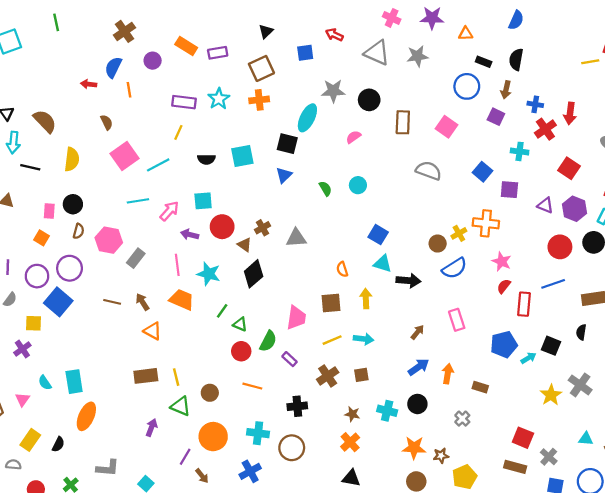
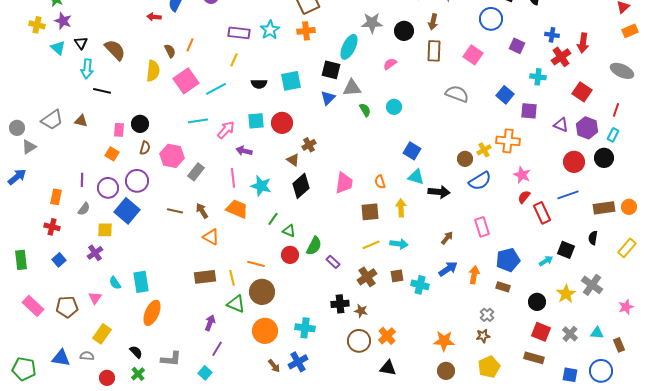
orange line: (129, 90) -> (190, 45), moved, turned 32
brown arrow: (506, 90) -> (433, 22), moved
yellow semicircle: (72, 159) -> (153, 71), moved
red circle: (222, 227) -> (282, 123), moved
gray triangle: (296, 238) -> (352, 88), moved
red rectangle: (524, 304) -> (542, 213), turned -30
pink trapezoid: (296, 318) -> (344, 183), moved
blue pentagon: (504, 345) -> (508, 260), moved
orange line: (252, 386) -> (256, 264), moved
brown circle: (210, 393) -> (262, 292), size x1.6
black circle: (417, 404) -> (537, 302), moved
cyan cross: (387, 411) -> (420, 285), moved
brown star: (352, 414) -> (361, 311), moved
black semicircle: (58, 444) -> (136, 352), moved, turned -72
brown circle: (292, 448) -> (359, 341), moved
brown star: (441, 456) -> (483, 336), moved
purple line: (185, 457) -> (217, 349), moved
gray cross: (549, 457) -> (570, 334), moved
brown arrow: (202, 476) -> (274, 366), moved

